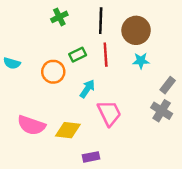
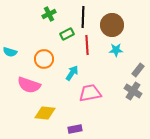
green rectangle: (78, 55) -> (67, 34), moved
pink trapezoid: (109, 113) -> (90, 93), turned -75
pink semicircle: (31, 125) -> (29, 85), moved
yellow diamond: (68, 130) -> (45, 113), moved

